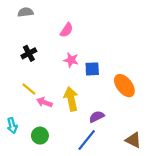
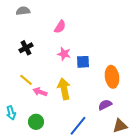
orange ellipse: (124, 86) -> (112, 77), turned 30
purple semicircle: (97, 117) -> (105, 105), moved
brown triangle: (133, 140) -> (120, 126), turned -42

